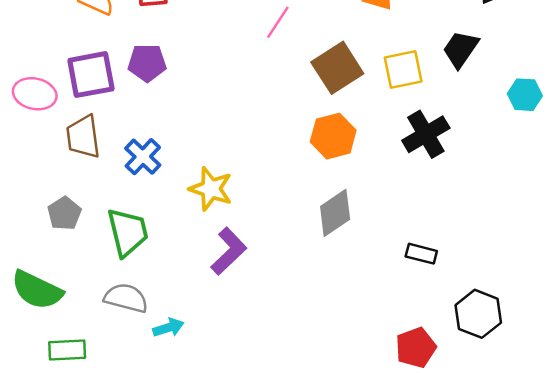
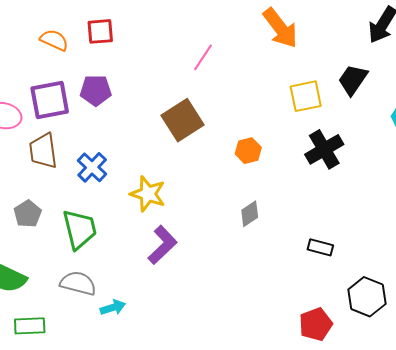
brown square: (337, 68) -> (182, 120), moved
orange hexagon: (333, 136) -> (248, 151), size x0.7
gray diamond: (335, 213) -> (250, 214), size x0.7

